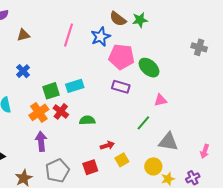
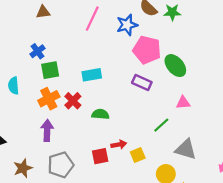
green square: (51, 91) -> (50, 70), moved
yellow square: (122, 160) -> (138, 155), moved
red square: (90, 167) -> (100, 156), moved

